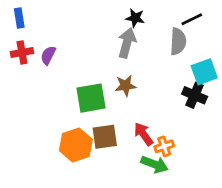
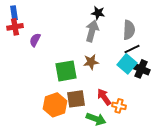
black line: (192, 19) -> (132, 49), moved
red cross: (22, 52) -> (15, 27), moved
cyan square: (204, 72) -> (127, 64), moved, turned -30
orange cross: (164, 146) -> (119, 106), turned 32
green arrow: (155, 164) -> (96, 119), moved

